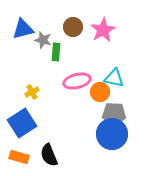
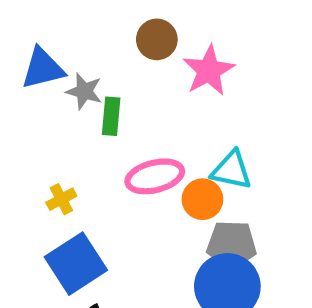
brown circle: (73, 27) -> (157, 39), moved
blue square: (22, 123) -> (76, 264), moved

